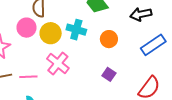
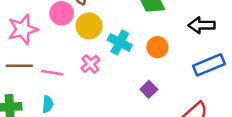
cyan cross: (76, 30) -> (120, 42), moved
pink cross: (58, 63) -> (90, 64), size x0.7

